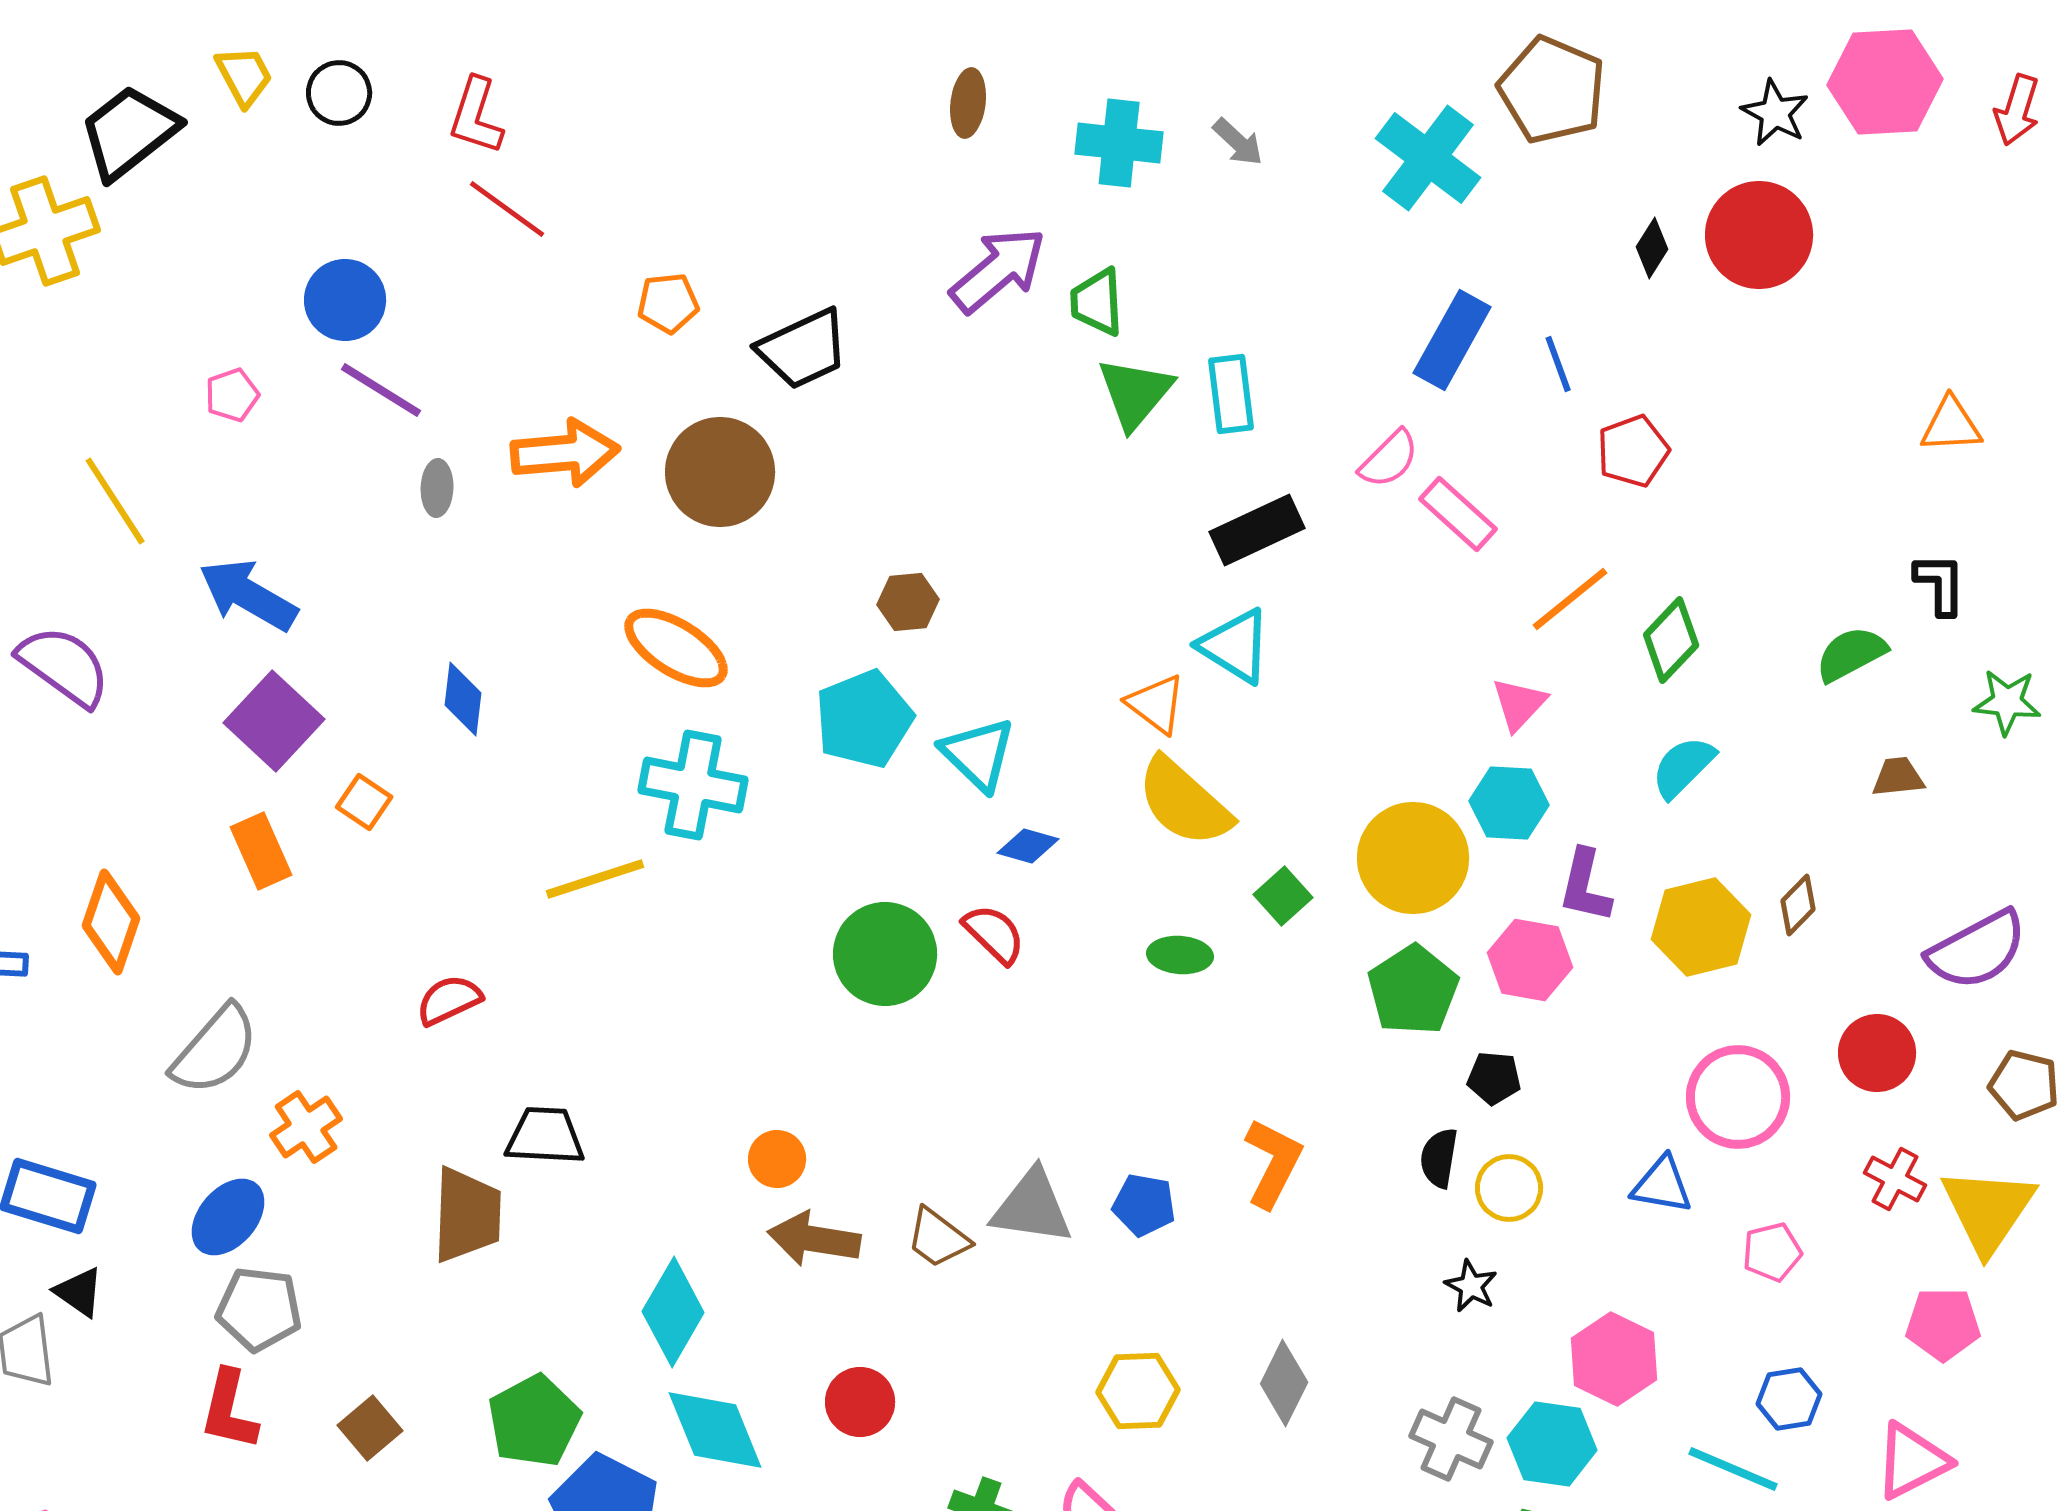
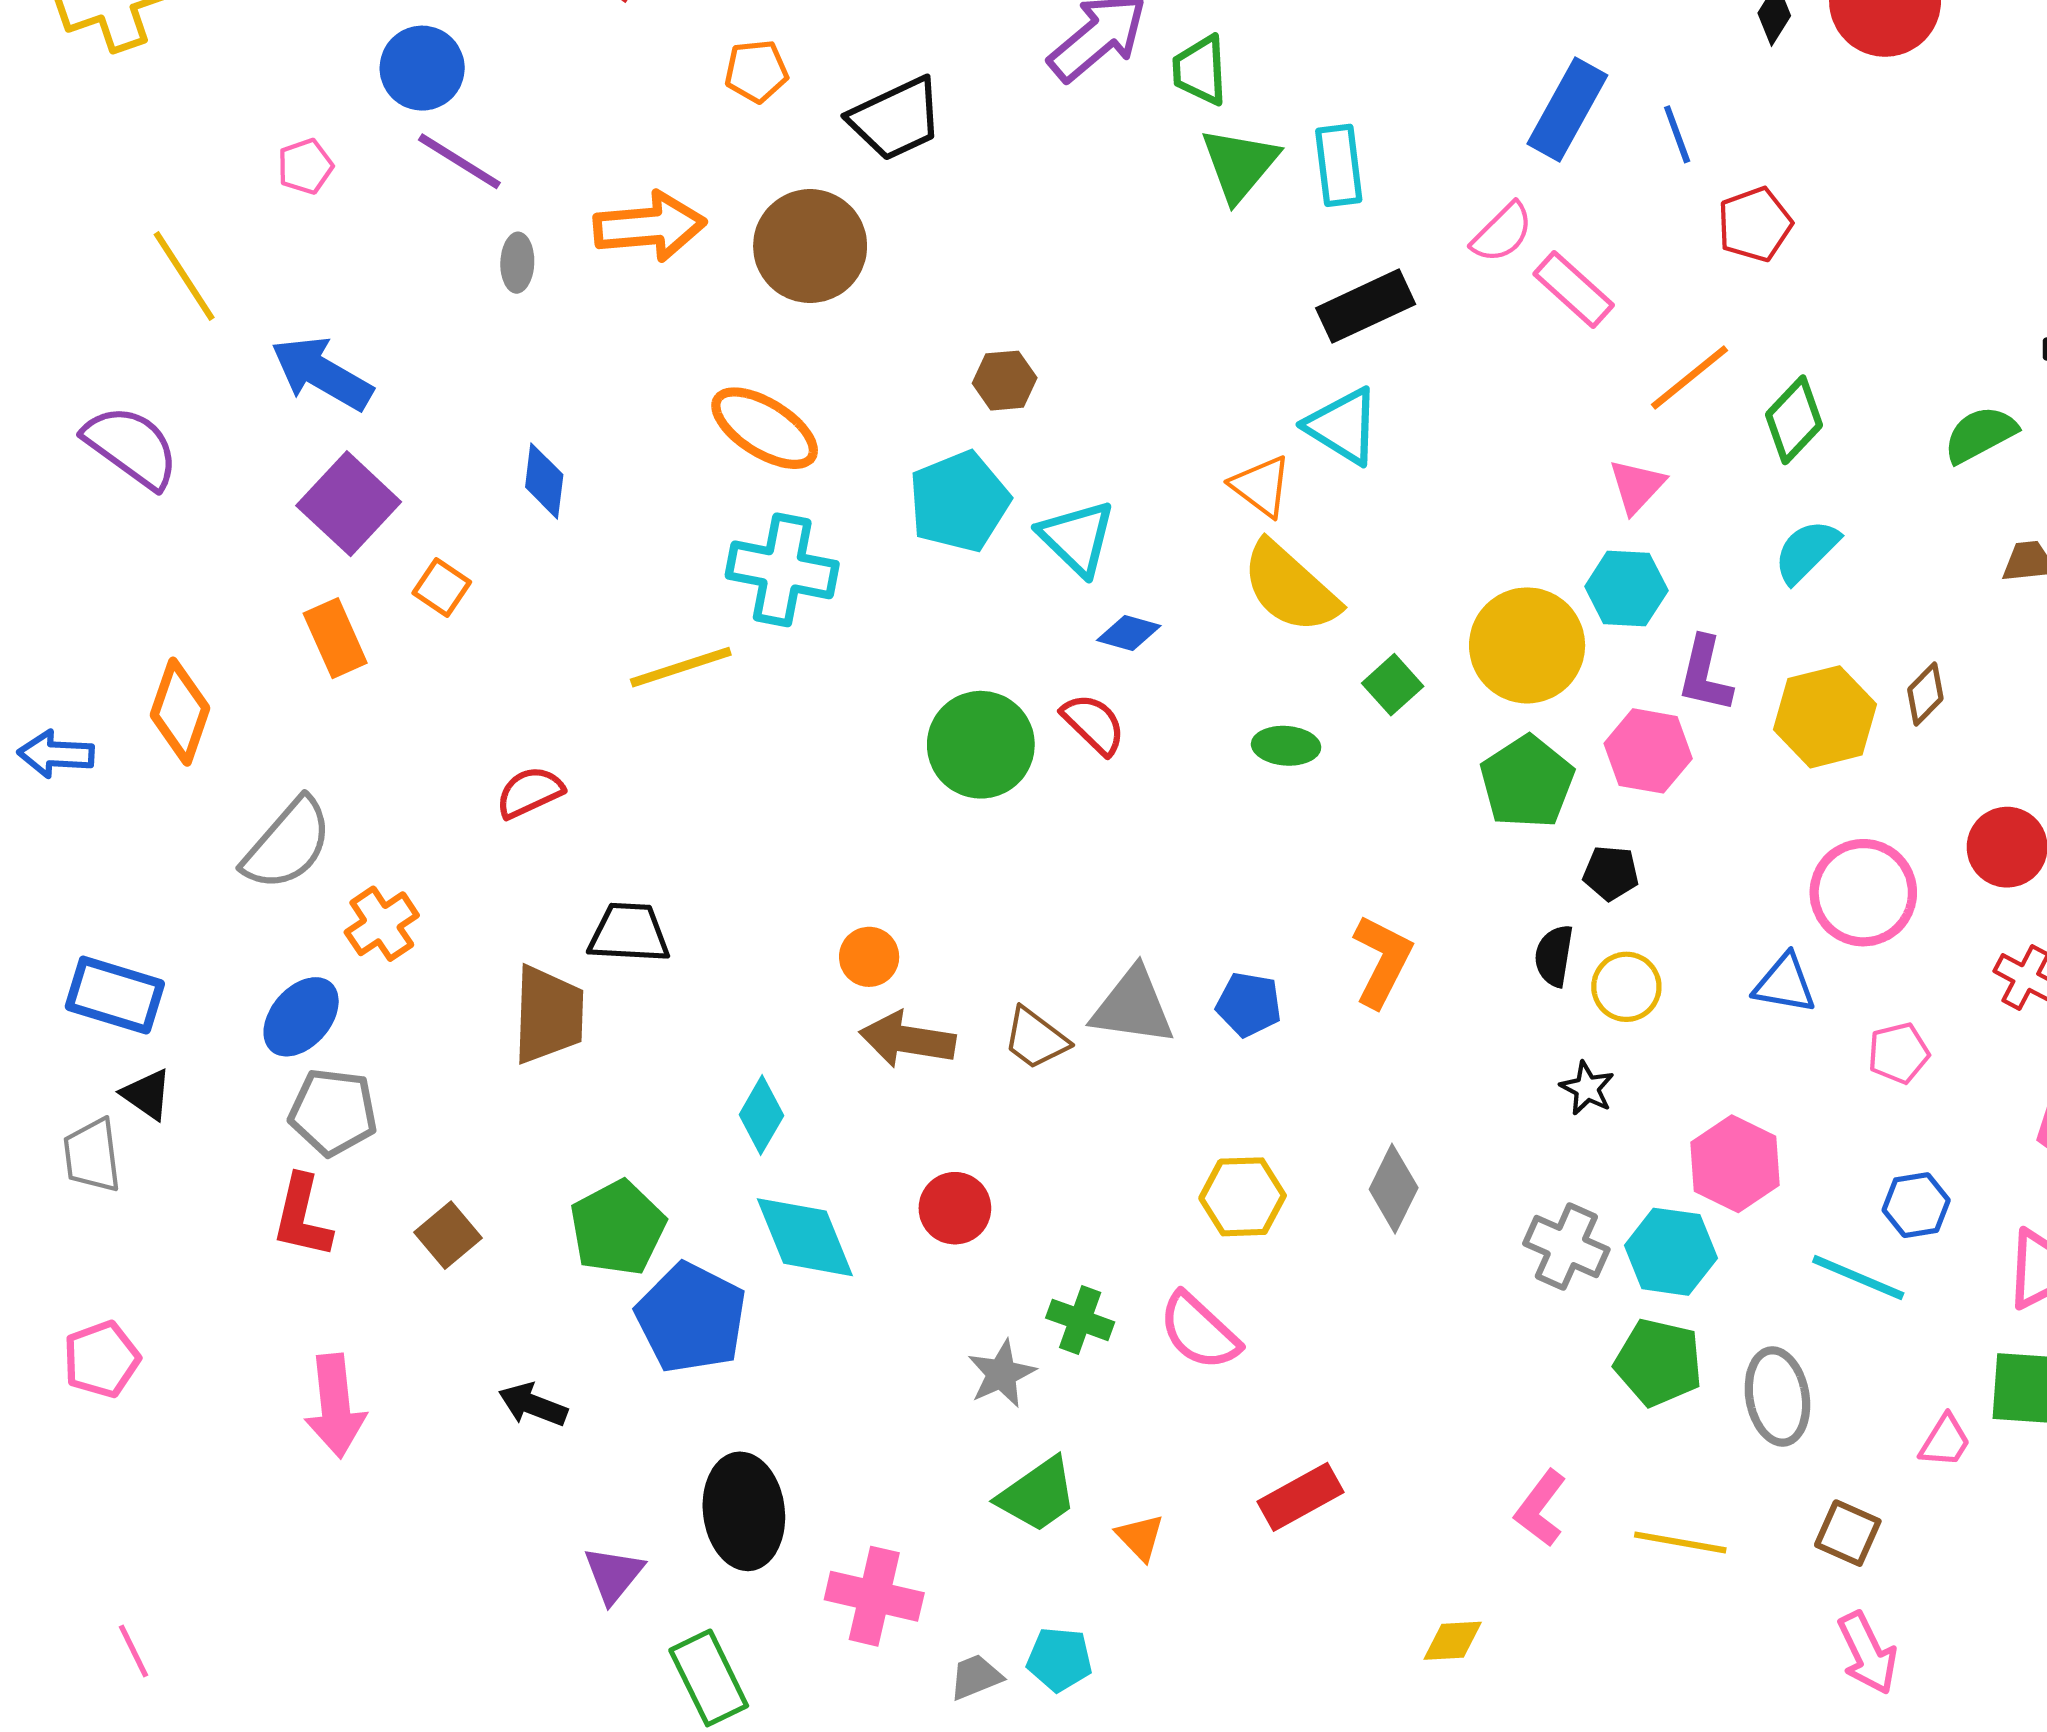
cyan diamond: (673, 1312) -> (761, 1115), size x0.7

